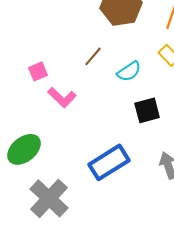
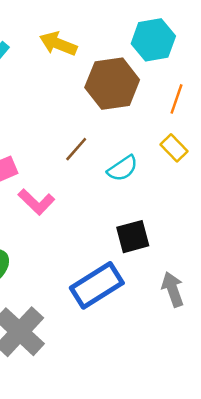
black square: (147, 110) -> (133, 237), moved

